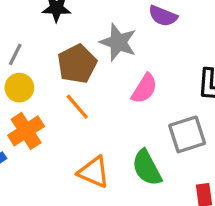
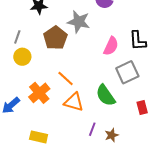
pink semicircle: (144, 89) -> (111, 46), moved
orange line: (77, 107) -> (66, 78), moved
orange cross: (26, 131) -> (39, 93), moved

